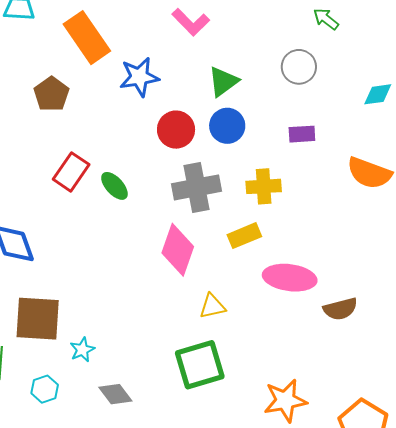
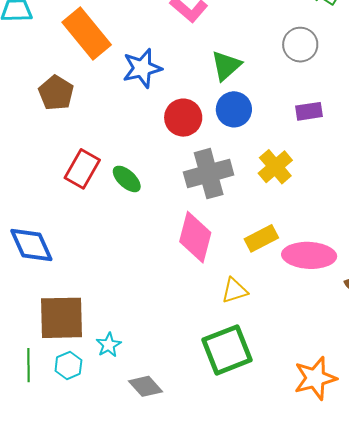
yellow cross: (264, 186) -> (275, 167), turned -32
yellow rectangle: (244, 236) -> (261, 238), moved
cyan hexagon: (45, 389) -> (68, 366), moved

